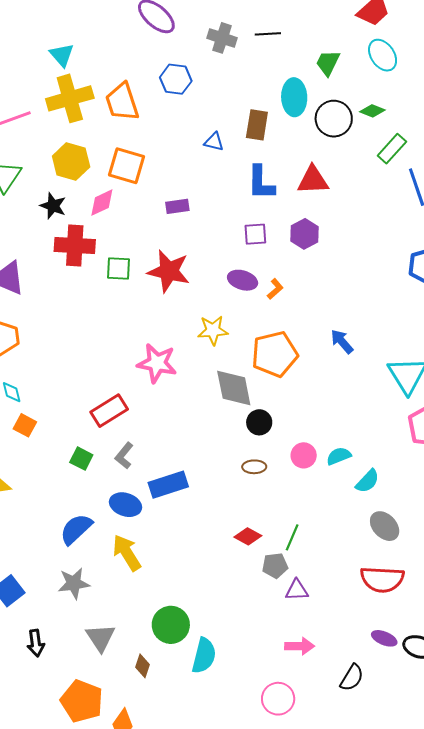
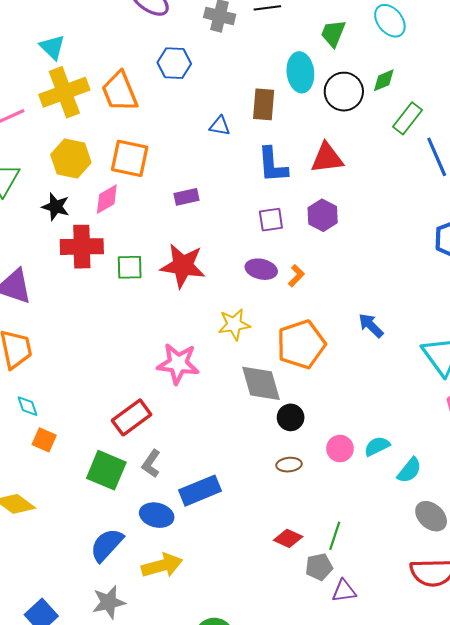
green diamond: (372, 111) -> (384, 80), turned -40
green square: (81, 459) -> (106, 470), size x1.6
yellow arrow: (127, 553) -> (162, 566), turned 111

